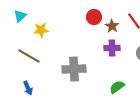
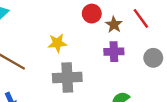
yellow star: (41, 30) -> (57, 43), moved

